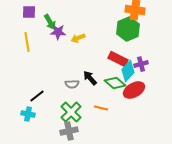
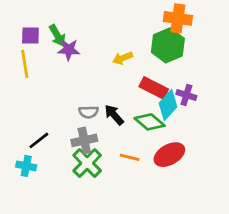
purple square: (29, 12) -> (30, 35), moved
yellow arrow: (78, 38) -> (123, 58), moved
purple cross: (141, 64) -> (186, 95), turned 32
gray semicircle: (72, 84) -> (89, 112), moved
red ellipse: (134, 90) -> (169, 155), moved
gray cross: (69, 131) -> (84, 140), moved

